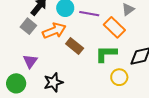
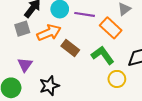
gray square: (28, 26) -> (22, 29), turned 35
green L-shape: (106, 54) -> (103, 55), turned 55

